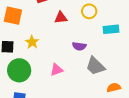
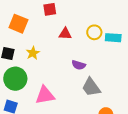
cyan rectangle: (111, 29) -> (113, 38), moved
pink triangle: (56, 70) -> (45, 95), moved, size x1.5

